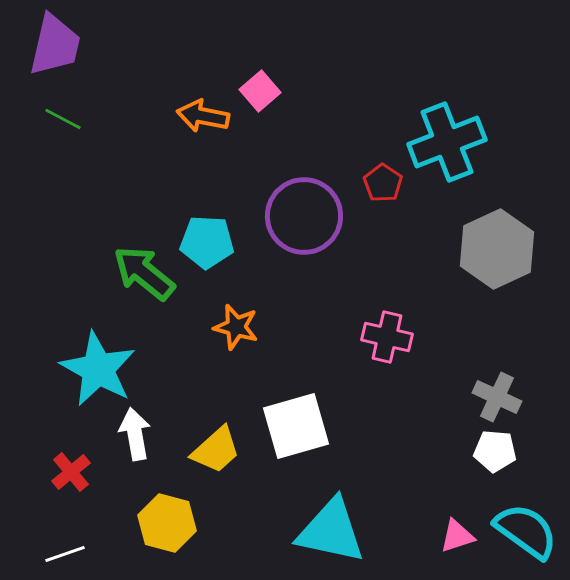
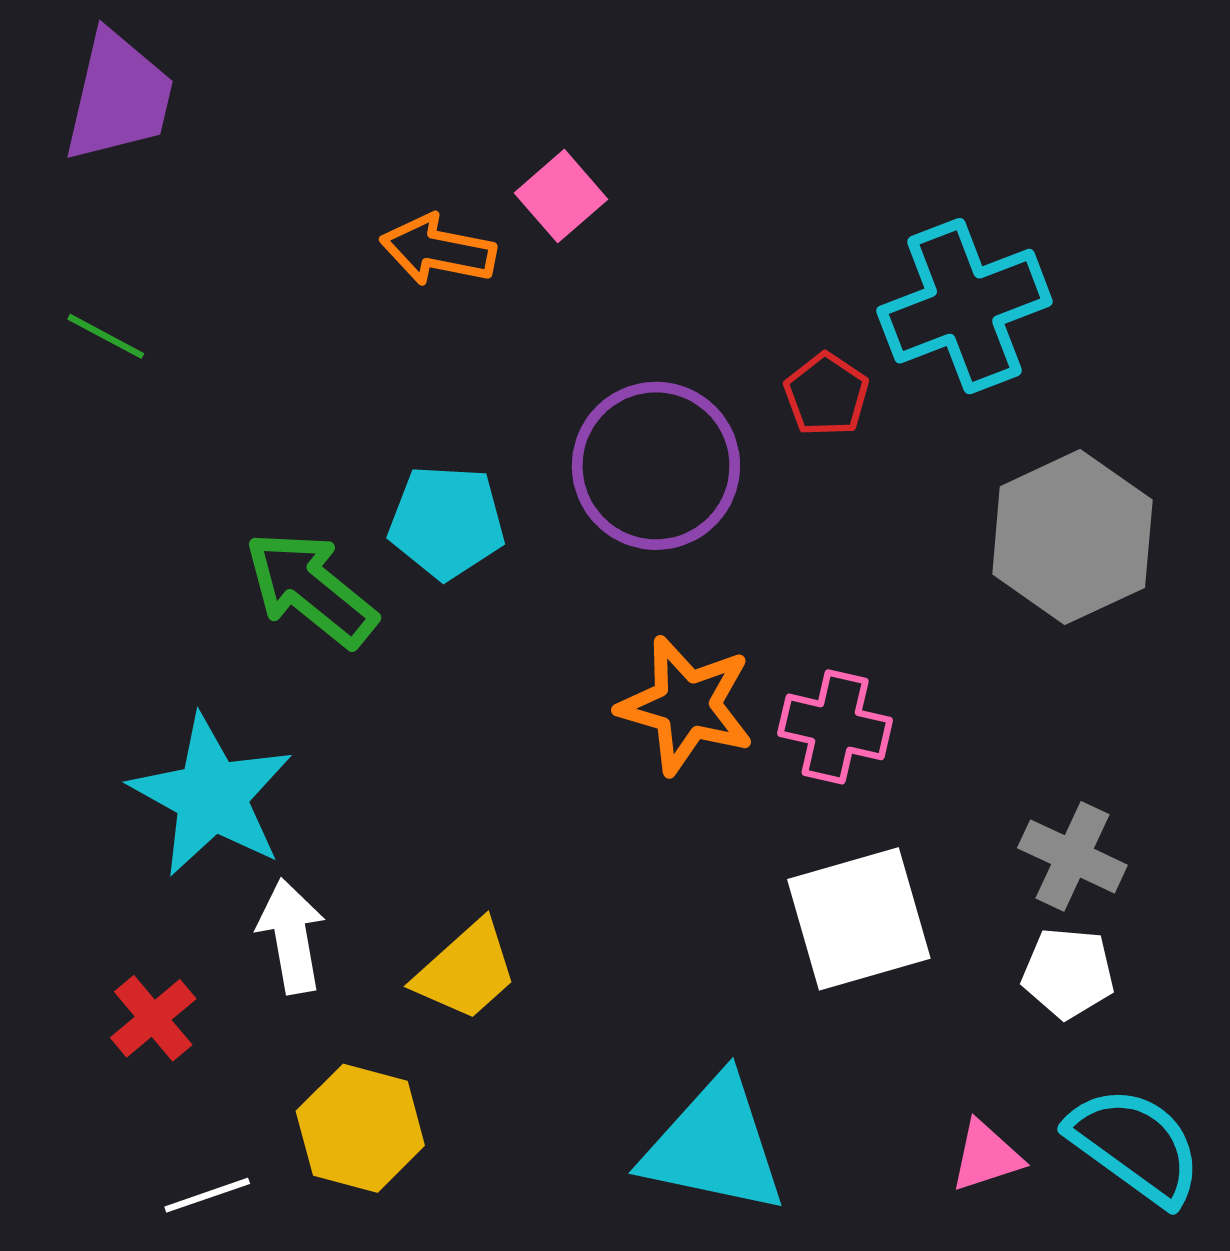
green line: (63, 119) -> (106, 336), moved
orange star: (236, 327) -> (686, 705), moved, size x1.4
white square: (296, 426) -> (859, 919), moved
white line: (65, 554) -> (207, 1195), moved

